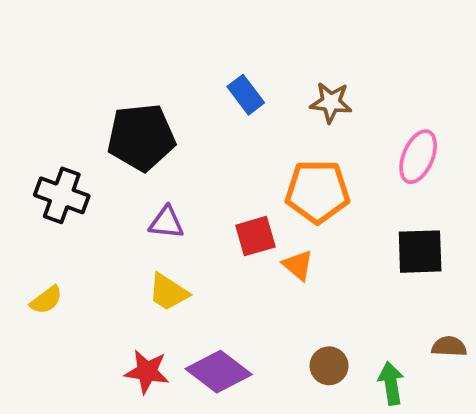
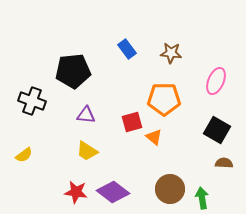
black square: (420, 252) -> (217, 130), turned 32
brown semicircle: (449, 346) -> (224, 163), moved
brown circle: (329, 366) -> (170, 189), size x1.5

